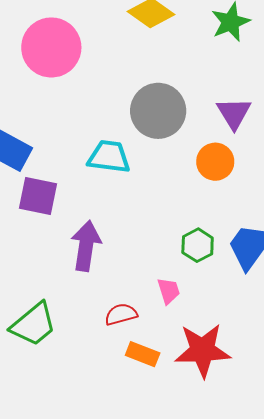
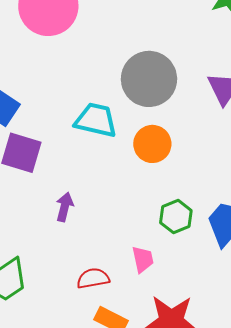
orange circle: (215, 162) -> (152, 144), moved
purple arrow: (86, 246) -> (65, 207), size x0.6

